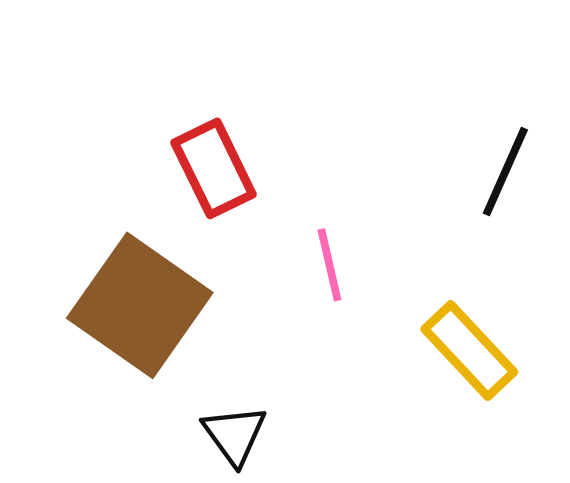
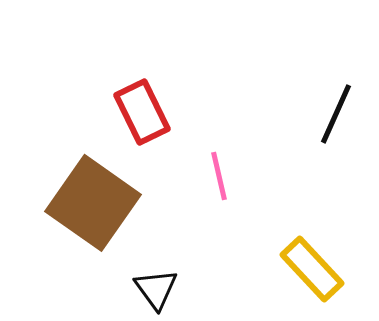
yellow rectangle: (469, 351) -> (312, 269), moved

